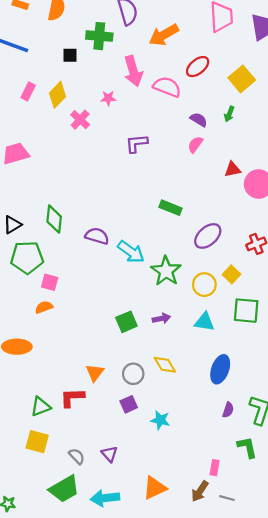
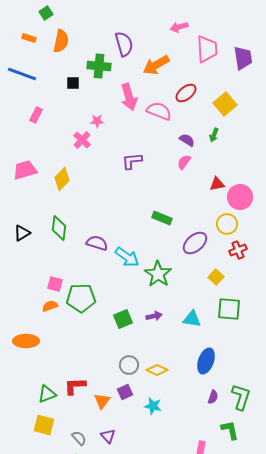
yellow diamond: (58, 95) -> (62, 179), moved
pink star: (108, 98) -> (97, 121), moved
green pentagon: (27, 257) -> (81, 298), moved
yellow circle: (204, 285) -> (227, 224), moved
yellow diamond: (165, 365) -> (157, 370), moved, turned -35
orange triangle: (95, 373) -> (102, 401), moved

